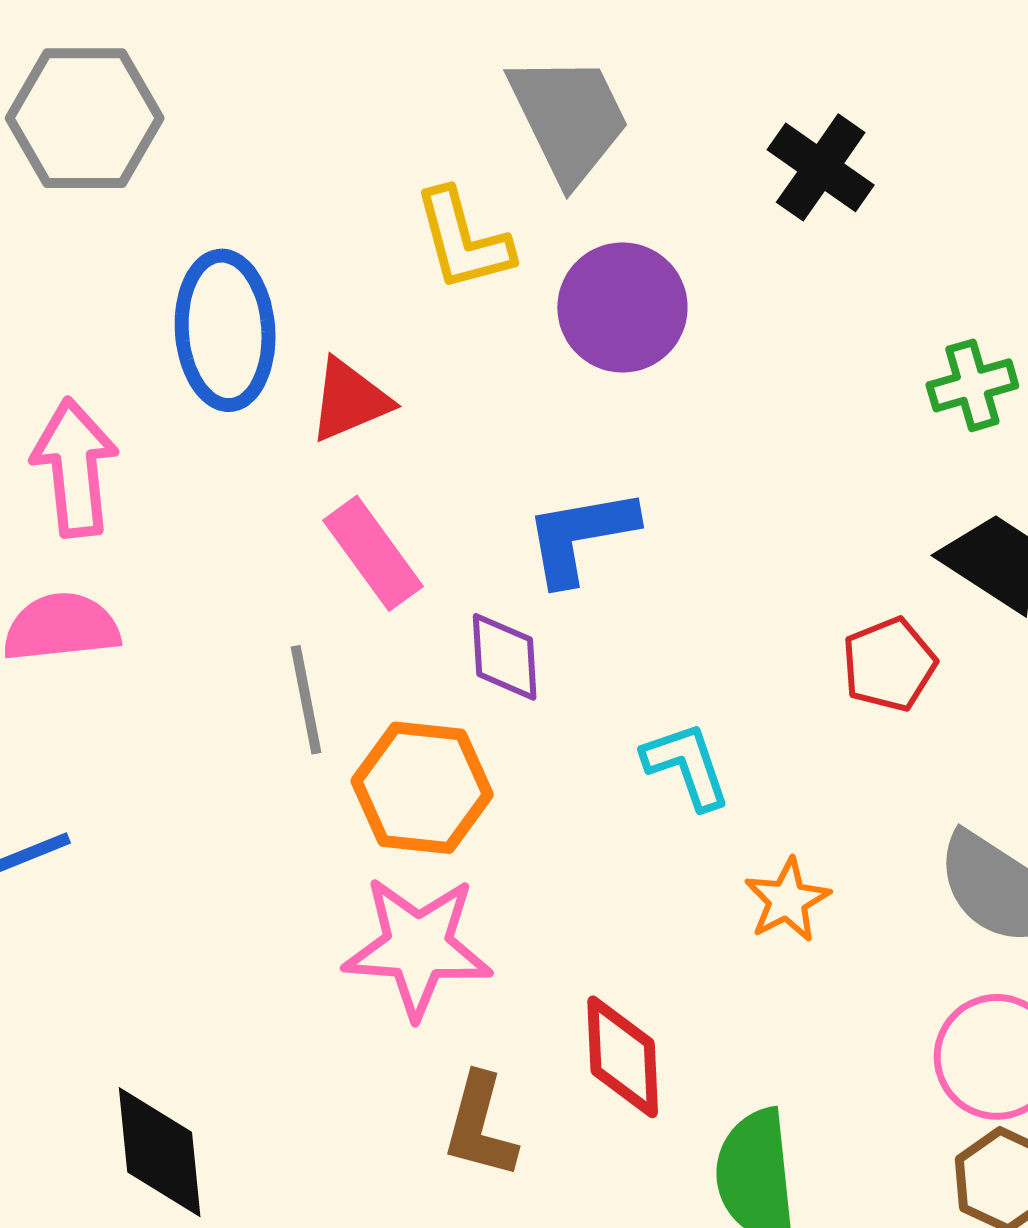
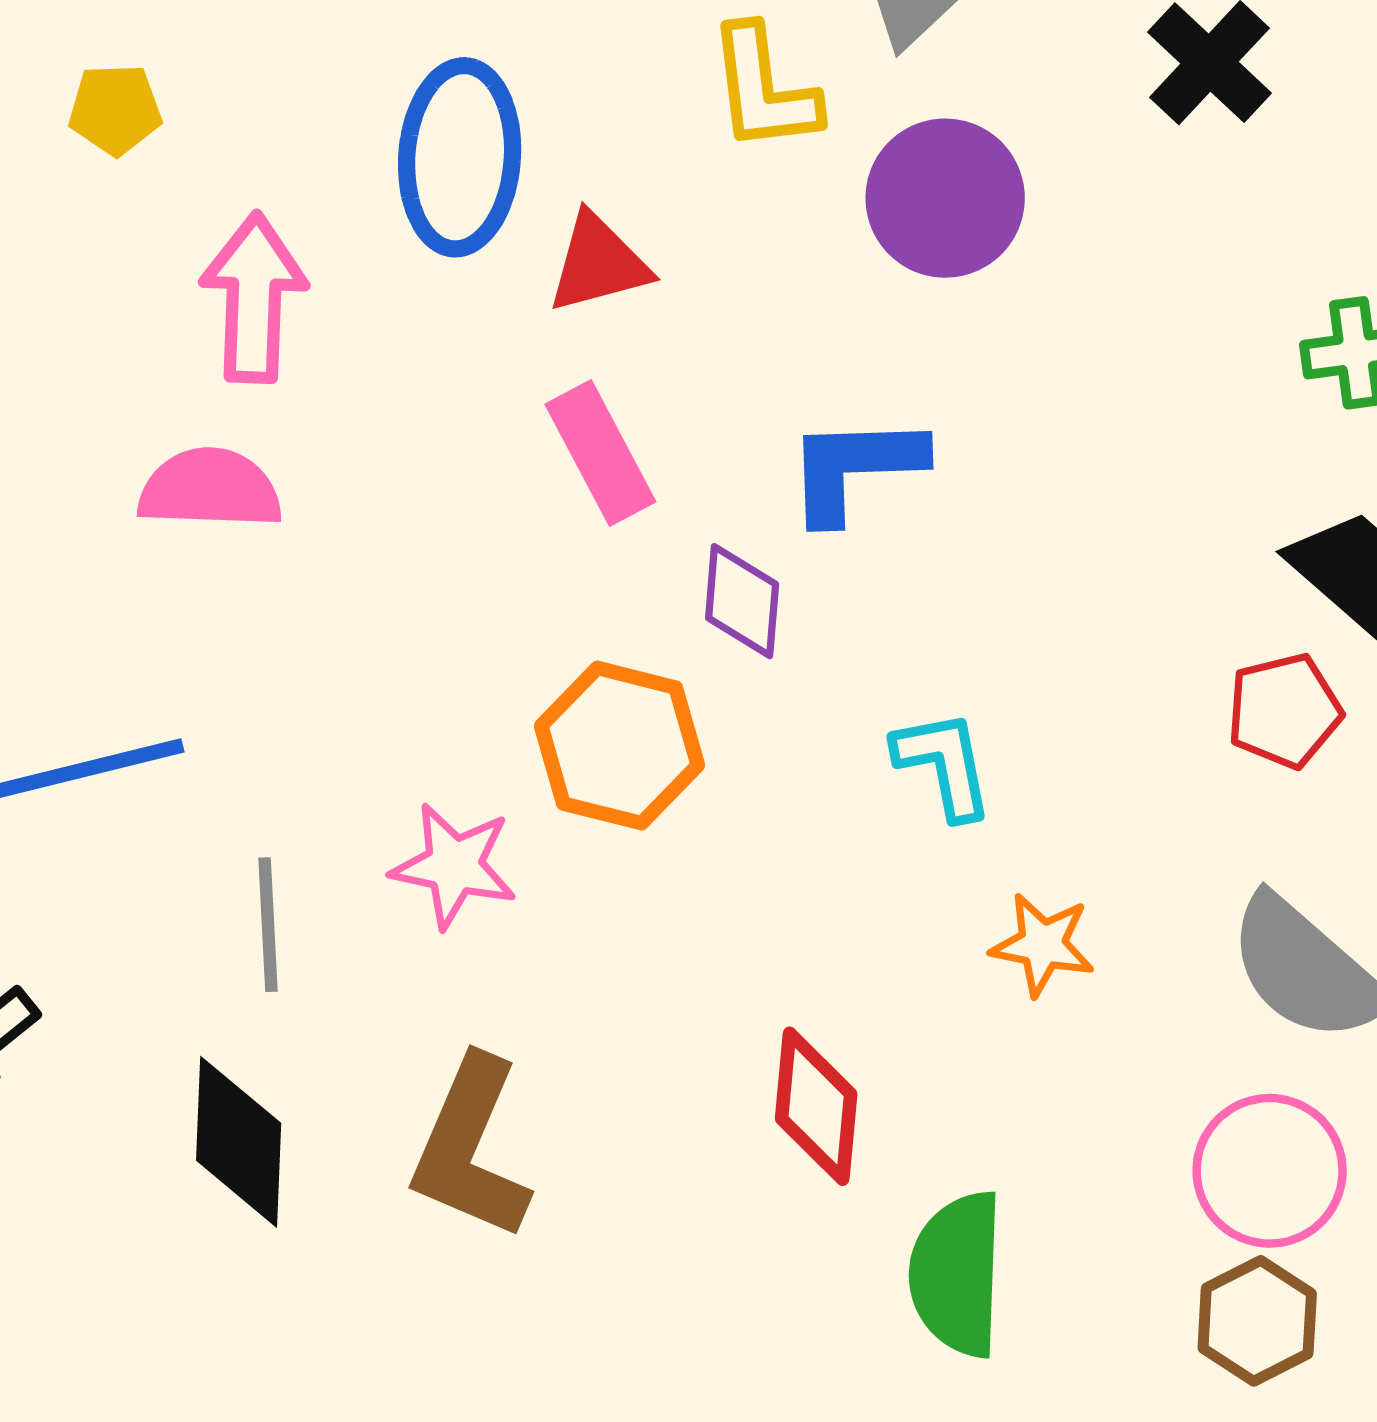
red pentagon: (889, 664) -> (1284, 711), moved
gray line: (306, 700) -> (268, 925), moved
orange star: (787, 900) -> (1043, 945), turned 30
pink star: (418, 947) -> (454, 866), moved, size x0.7
brown L-shape: (480, 1126) -> (471, 1148), moved, size x1.4

